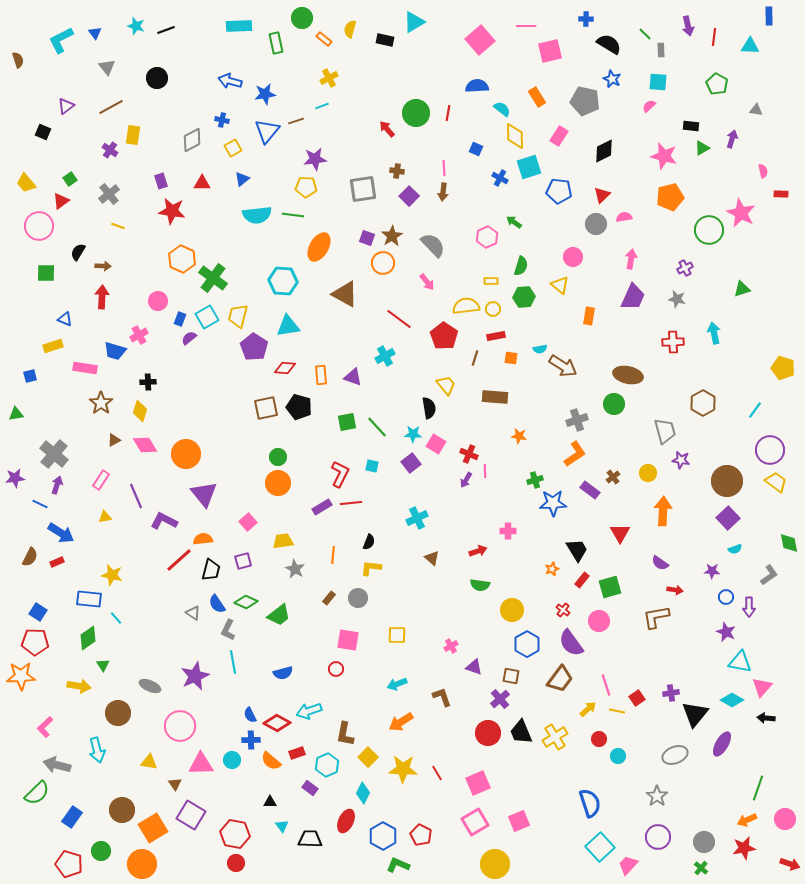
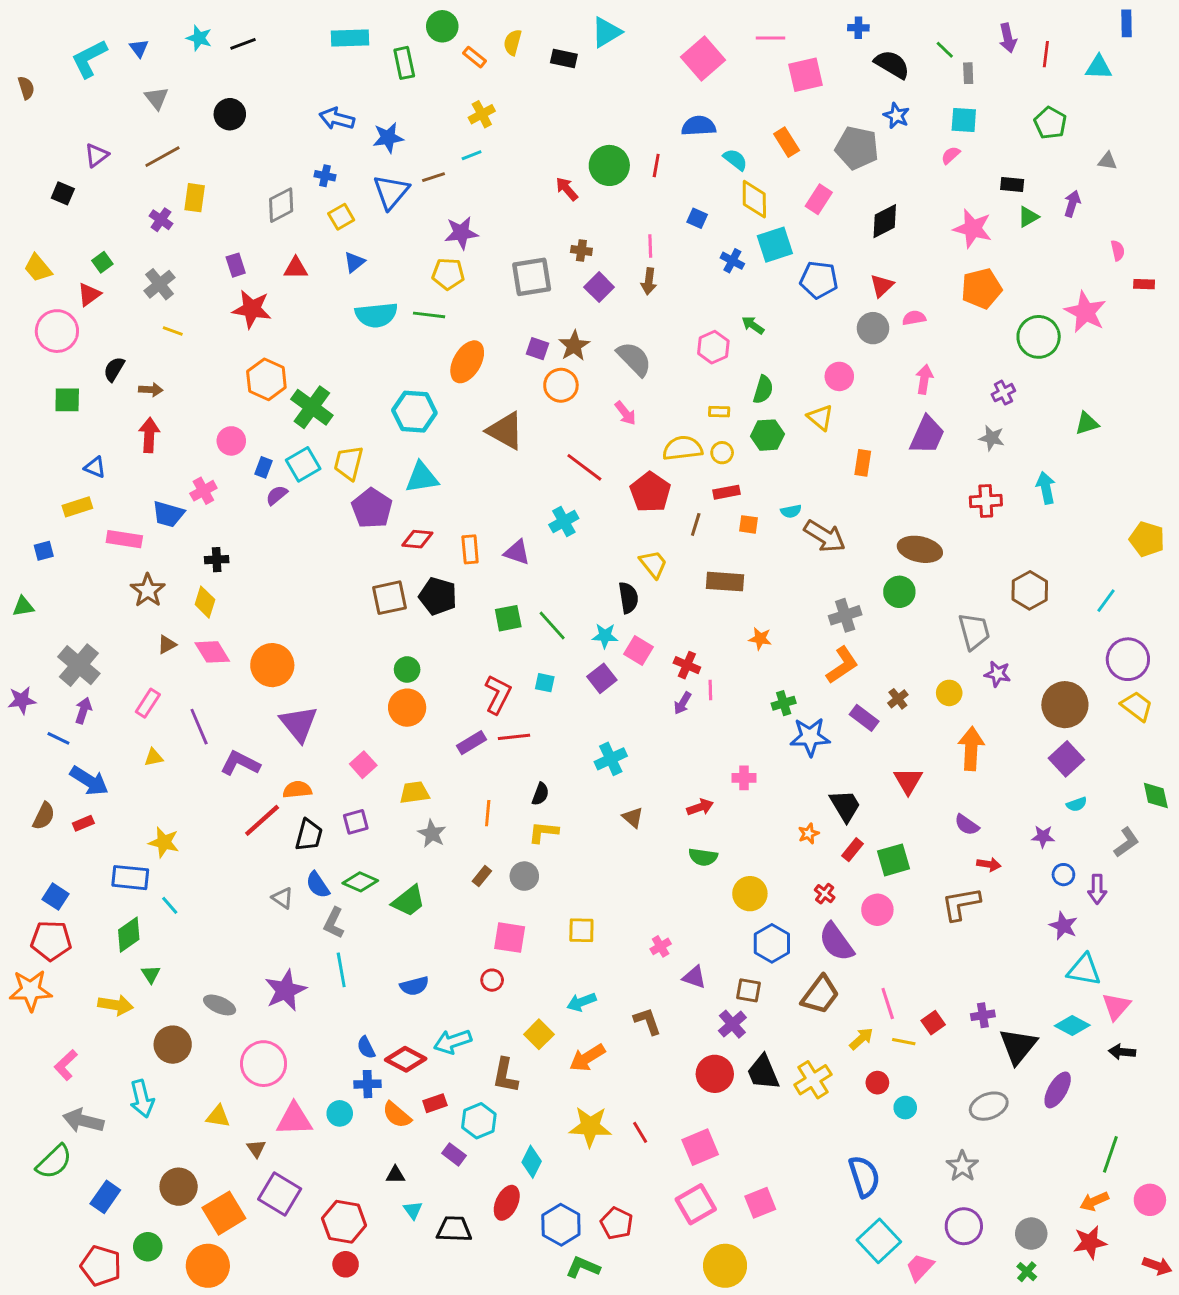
yellow square: (368, 757) -> (539, 1034), moved

